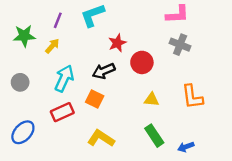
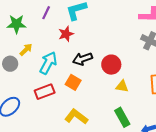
red star: (117, 43) -> (66, 34), moved
yellow arrow: (52, 46) -> (26, 50), moved
red circle: (142, 62) -> (111, 65), moved

